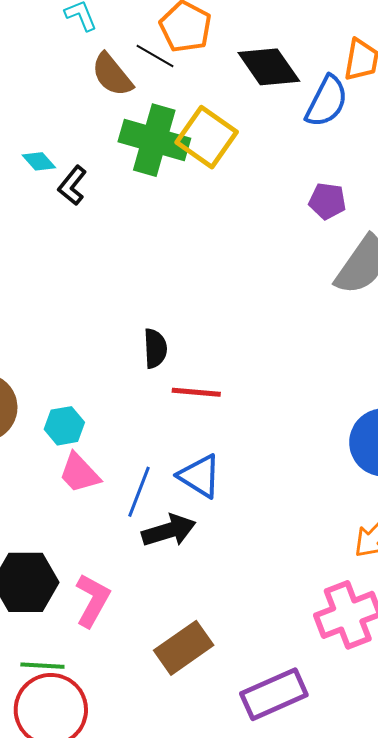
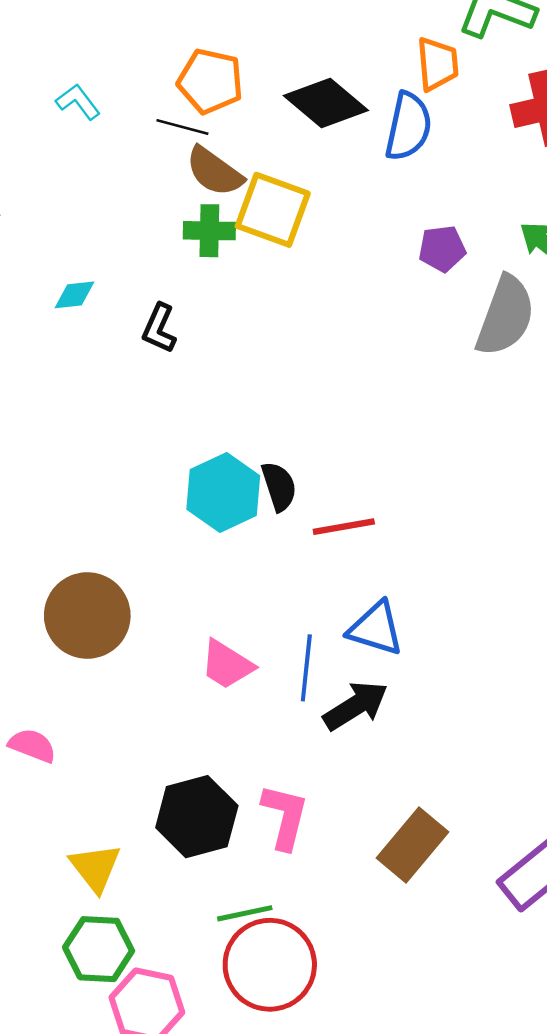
brown semicircle: (112, 75) -> (214, 172), moved
green cross: (154, 140) -> (209, 231), size x0.6
cyan diamond: (39, 161) -> (75, 295), turned -40
black L-shape: (72, 185) -> (159, 328), moved
cyan hexagon: (64, 426) -> (223, 493), moved, size x1.5

